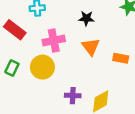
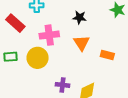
green rectangle: (12, 68) -> (10, 57), turned 56

